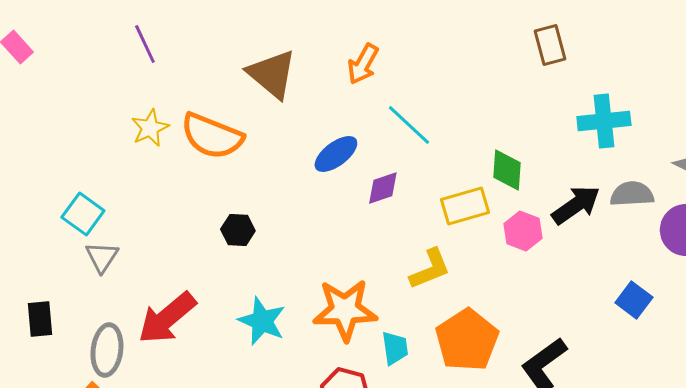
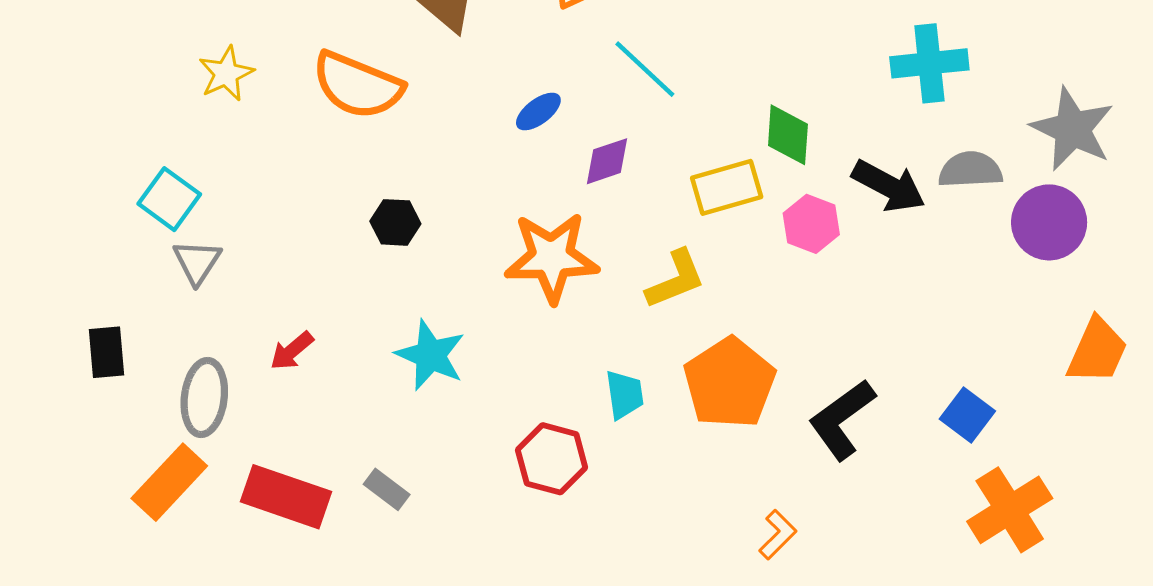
yellow star: (150, 128) -> (226, 74), moved
blue ellipse: (336, 154) -> (538, 112), size x0.7
black arrow: (576, 205) -> (889, 186), turned 63
blue square: (634, 300) -> (967, 415), moved
orange star: (345, 310) -> (552, 257), moved
red arrow: (167, 318) -> (292, 351), size x0.5

